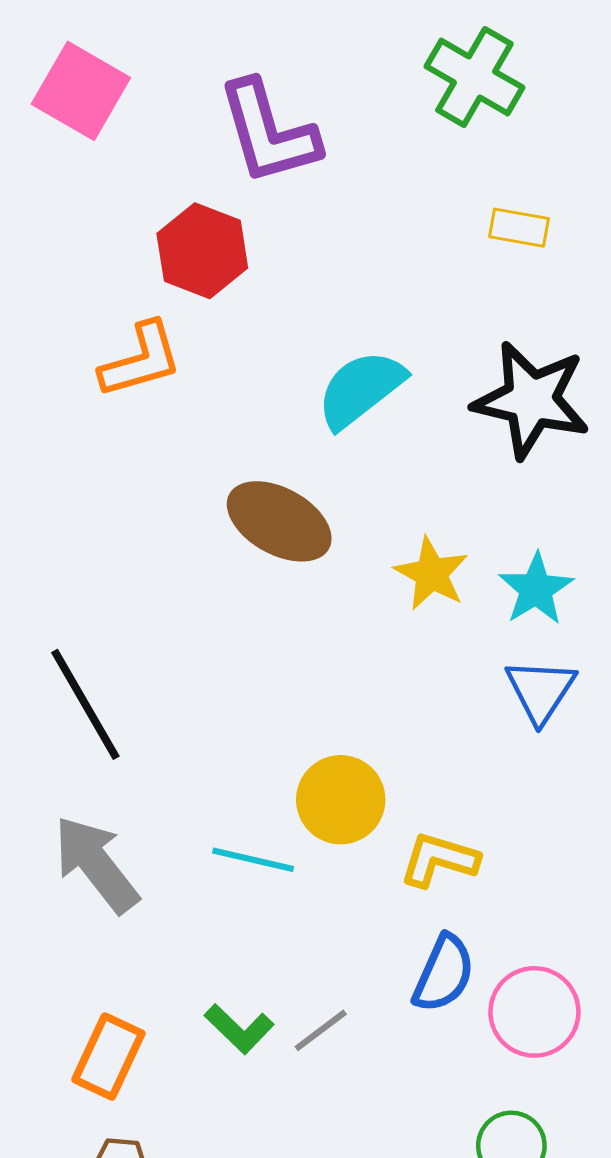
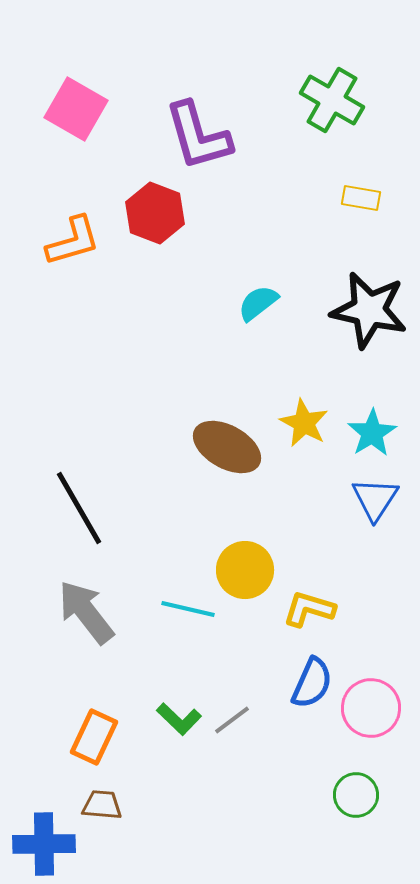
orange L-shape: (141, 360) -> (73, 241), moved
cyan semicircle: (361, 389) -> (258, 303), size x0.7
brown ellipse: (279, 521) -> (227, 447), moved

